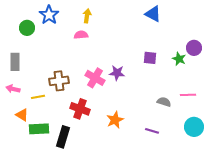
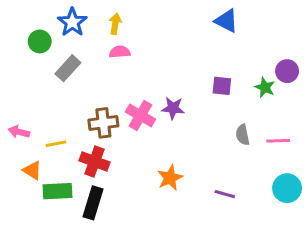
yellow arrow: (87, 16) -> (115, 24), moved
gray rectangle: (15, 62) -> (68, 68), moved, turned 42
brown cross: (59, 81) -> (103, 123), moved
gray semicircle: (164, 102) -> (243, 135), moved, turned -120
red cross: (80, 109) -> (94, 161), moved

